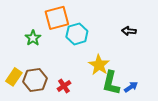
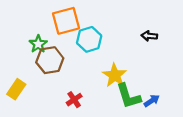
brown hexagon: (35, 80) -> (50, 60), moved
green L-shape: (111, 83) -> (129, 96), turned -30

